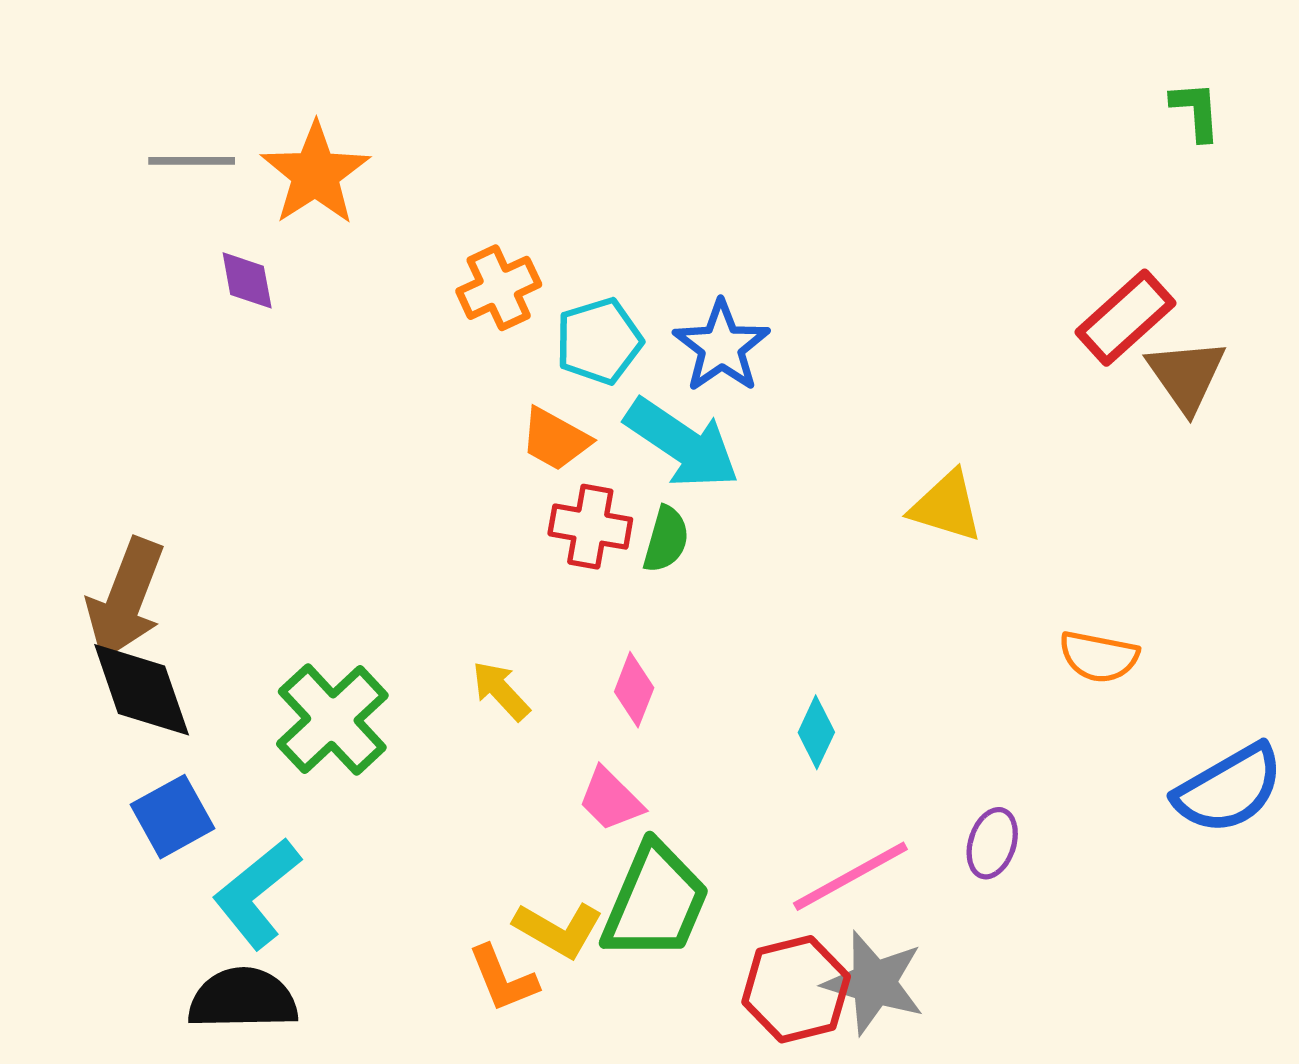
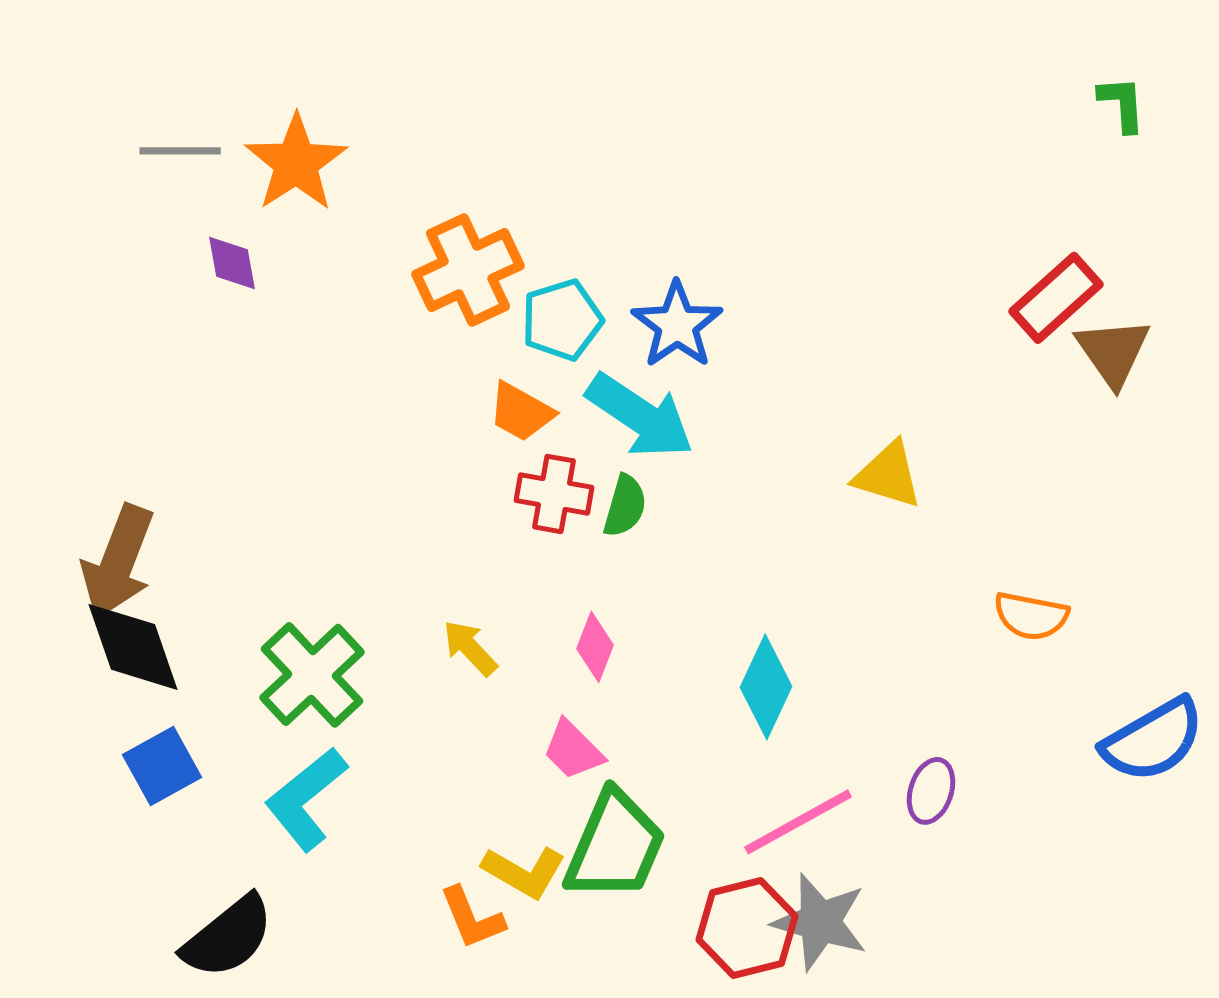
orange cross: (499, 288) -> (468, 270), size x1.4
cyan diamond: (816, 732) -> (766, 687), size x1.5
cyan L-shape: (257, 893) -> (306, 799), moved
black semicircle: (243, 999) -> (228, 937), turned 142

